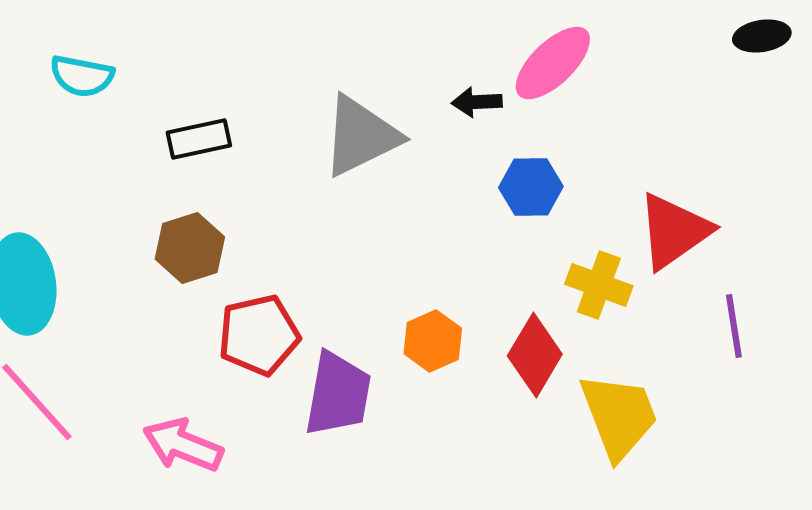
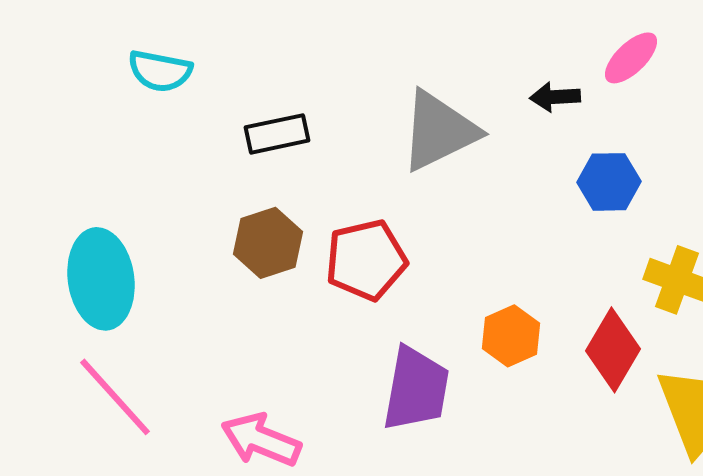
pink ellipse: (553, 63) -> (631, 58), size x0.7
red pentagon: (259, 335) -> (366, 260), moved

